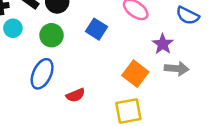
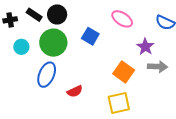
cyan circle: (13, 28) -> (21, 47), moved
green circle: (52, 35) -> (53, 43), size x1.4

